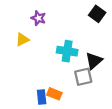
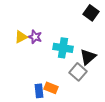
purple star: (38, 18) -> (35, 37), moved
gray square: (83, 77) -> (78, 72), turned -36

